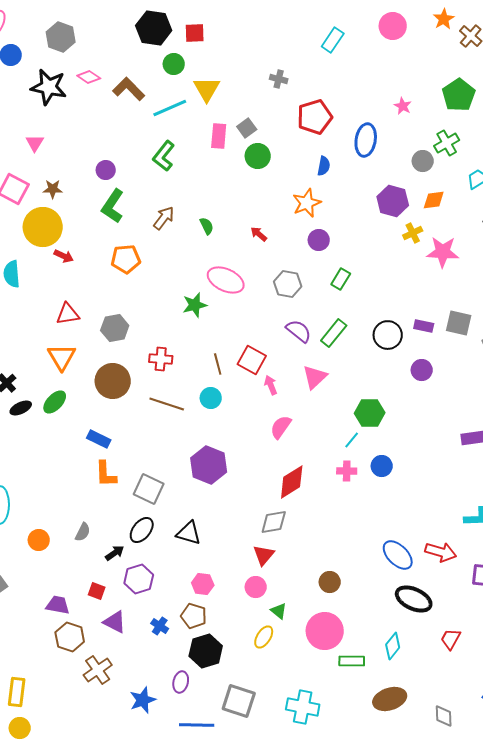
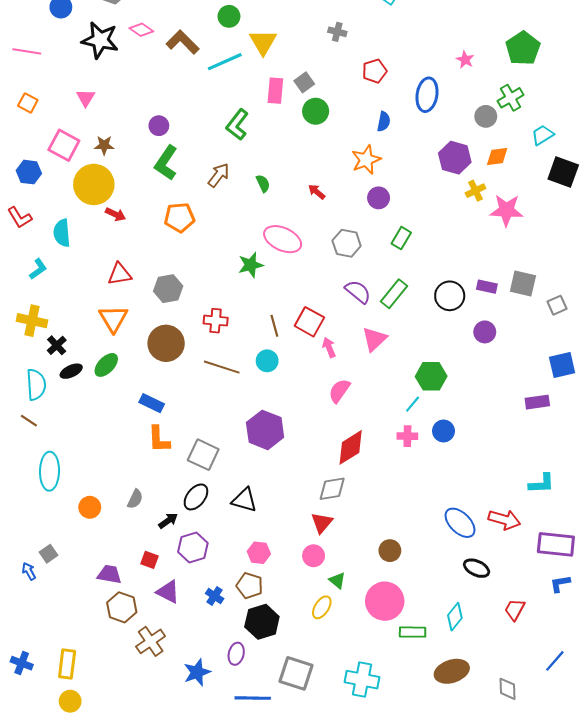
red pentagon: (315, 117) -> (374, 71), size x0.7
green L-shape: (164, 156) -> (237, 125), moved
black ellipse: (414, 599) -> (477, 568), size x0.7

